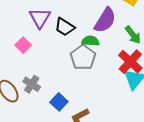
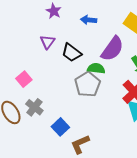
purple triangle: (40, 18) -> (47, 42), size x0.7
pink square: (23, 45) -> (24, 79), moved

